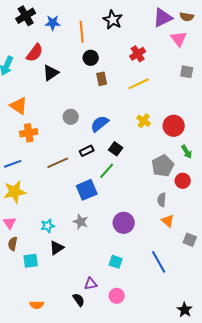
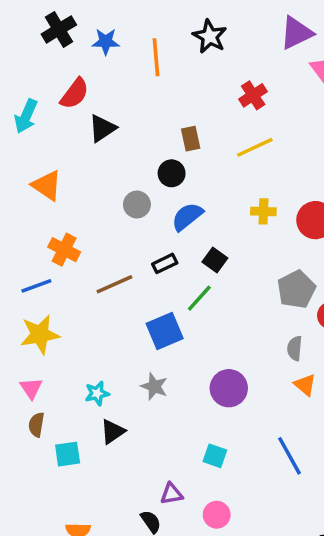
black circle: (91, 58) -> (172, 173), moved
yellow cross: (144, 121) -> (263, 211), turned -32
orange cross: (29, 133) -> (64, 250), moved, turned 36

